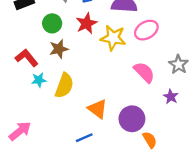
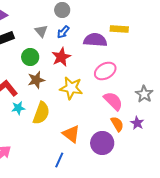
pink ellipse: (146, 30) -> (105, 71), moved
yellow star: (113, 38) -> (71, 88), moved
blue line: (84, 138) -> (59, 160), turned -42
orange semicircle: (150, 140) -> (117, 124), moved

